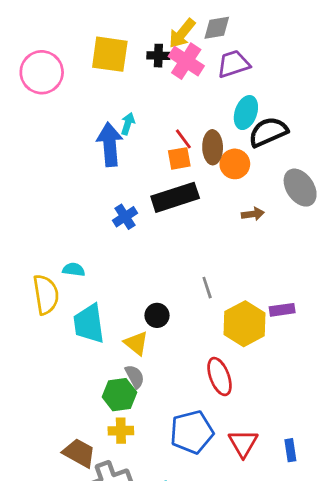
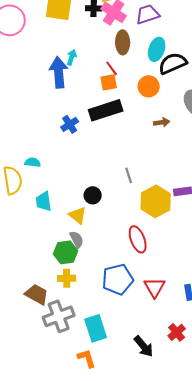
brown ellipse: (213, 147) -> (123, 42), moved
cyan trapezoid: (89, 324) -> (44, 201), size x0.7

